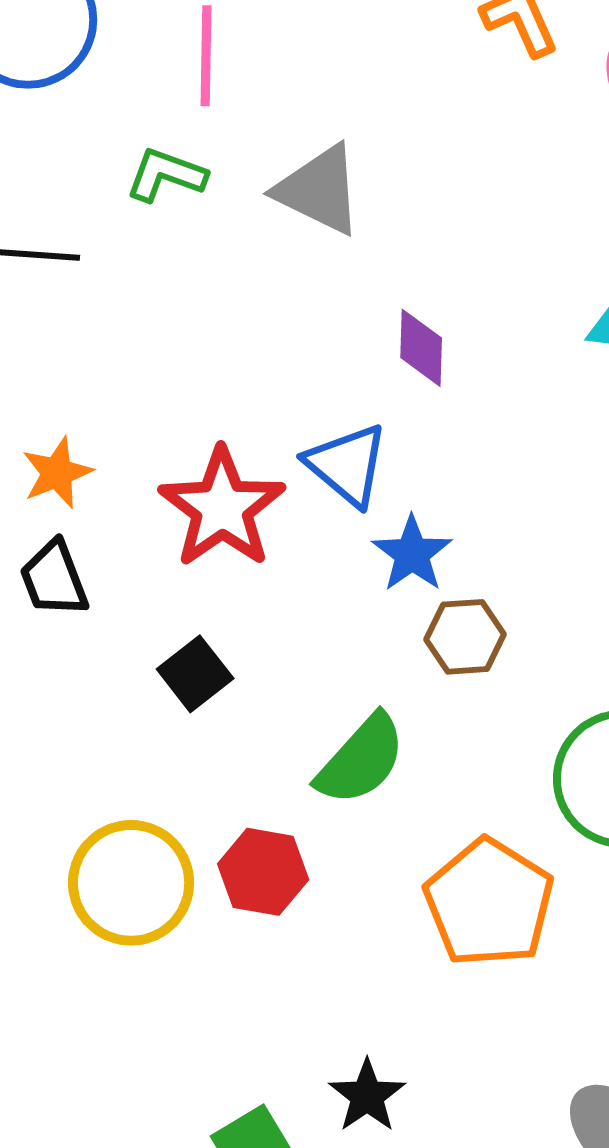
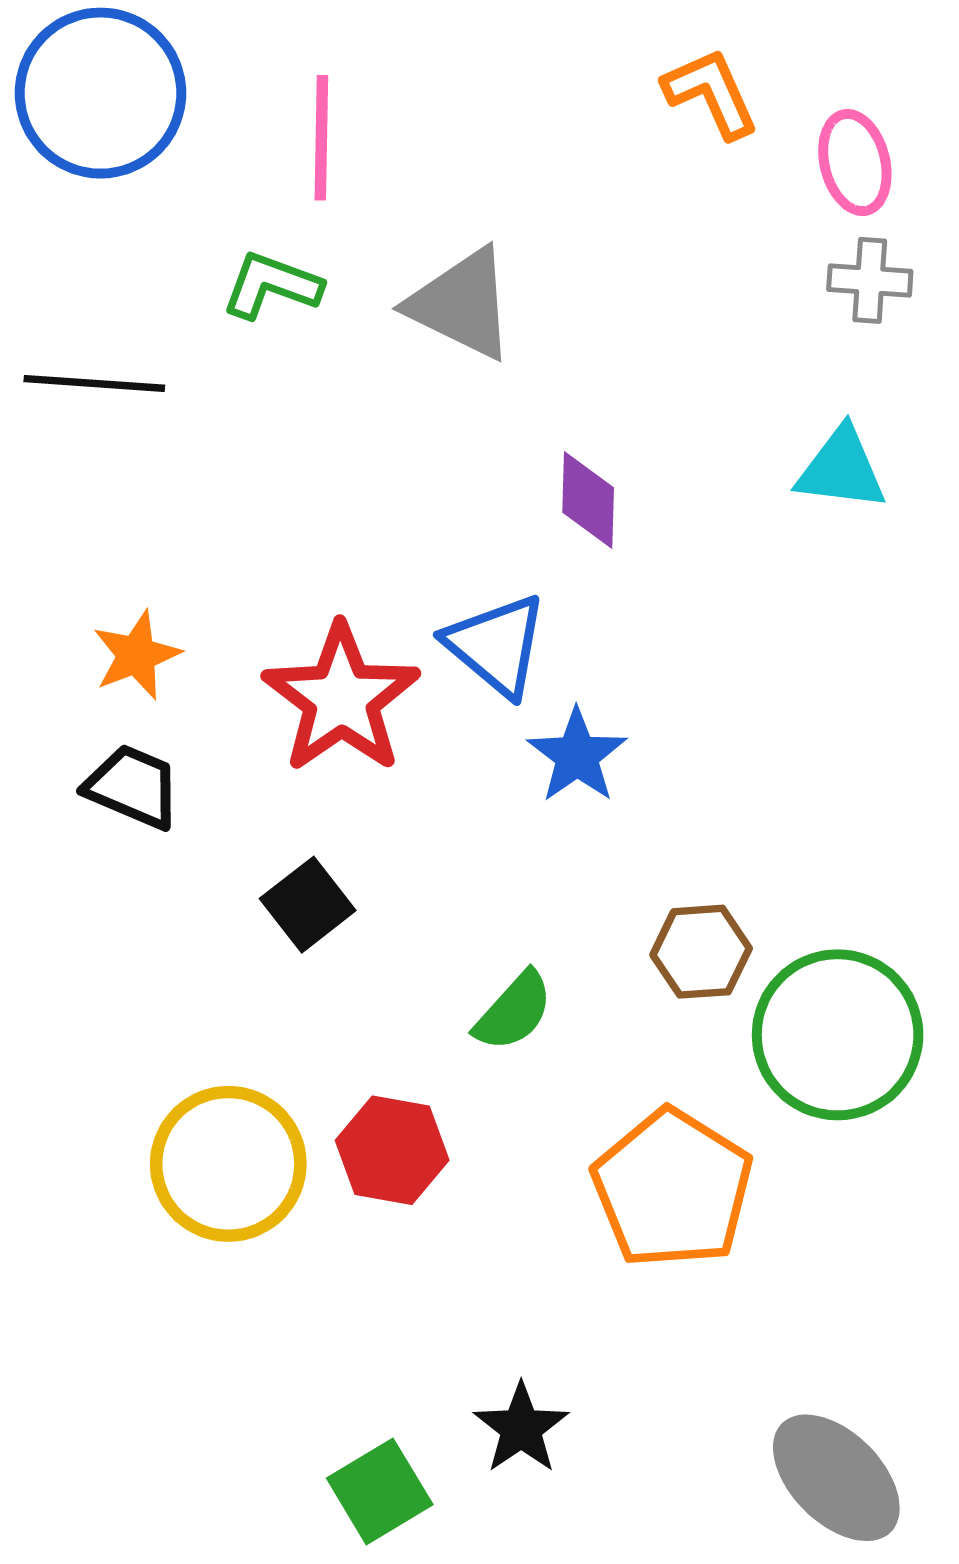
black trapezoid: (54, 579) -> (133, 787), turned 134
brown hexagon: (465, 637) -> (701, 952), moved
green semicircle: (361, 760) -> (514, 1011), size x0.7

